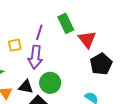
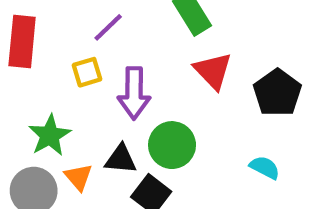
purple line: (39, 32) -> (108, 27), moved, turned 35
red triangle: (87, 39) -> (213, 71), moved

